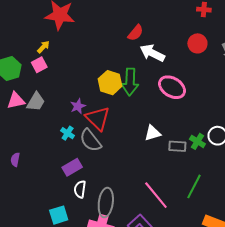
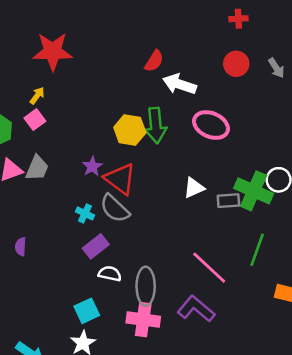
cyan cross: (68, 133) -> (85, 213), moved
green cross: (197, 141) -> (254, 191), size x1.8
white semicircle: (80, 189) -> (110, 274), turned 102

